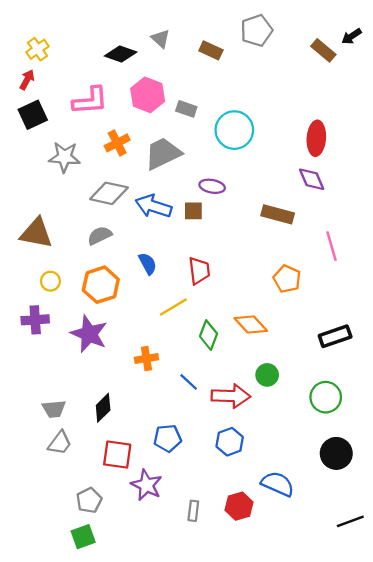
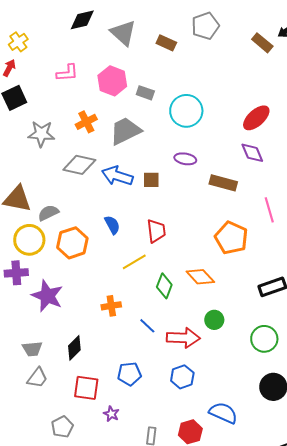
gray triangle: (161, 39) -> (123, 33), size x1.6
black diamond: (121, 54) -> (82, 20), moved, turned -32
pink L-shape: (90, 101) -> (67, 73), moved, size x0.7
red ellipse: (316, 138) -> (256, 118), turned 44
purple ellipse: (212, 186) -> (185, 159), moved
gray semicircle: (100, 235) -> (48, 213), moved
orange pentagon: (287, 279) -> (231, 238), size x1.4
yellow circle: (50, 281) -> (29, 240), size x1.8
purple star: (89, 334) -> (47, 296), moved
purple star: (146, 485) -> (111, 414), size x0.6

